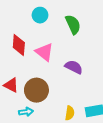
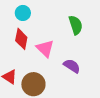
cyan circle: (40, 15) -> (23, 13), moved

